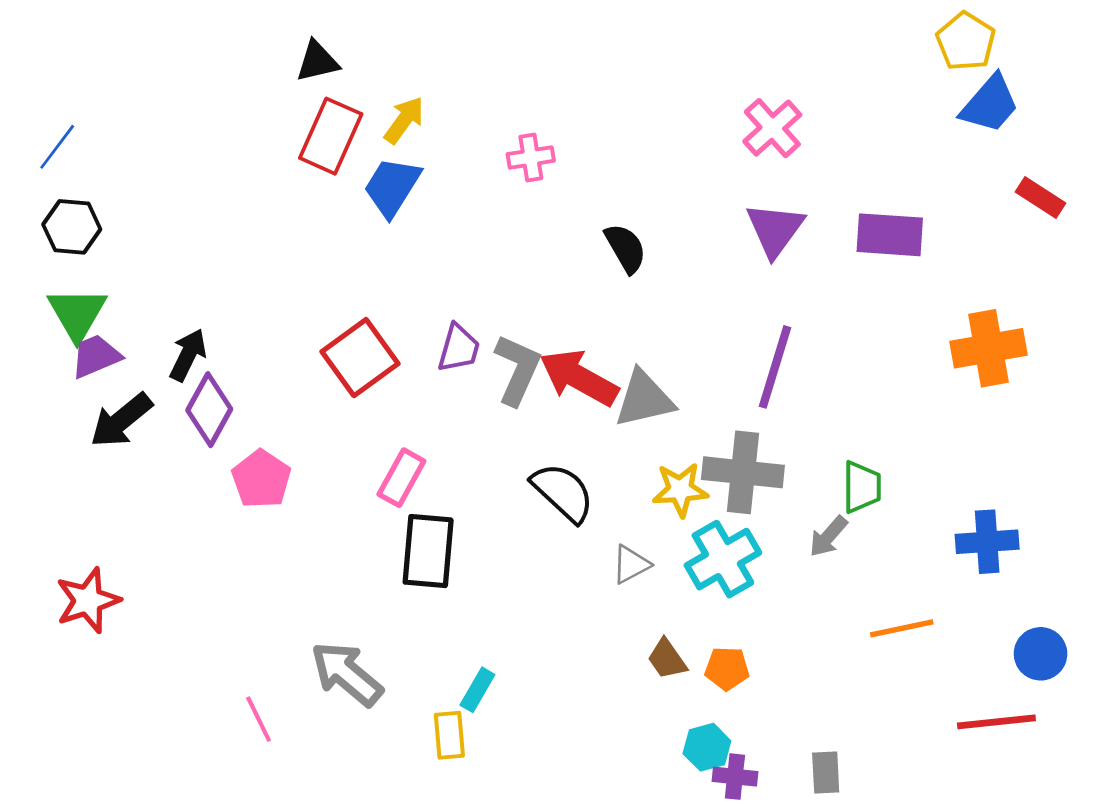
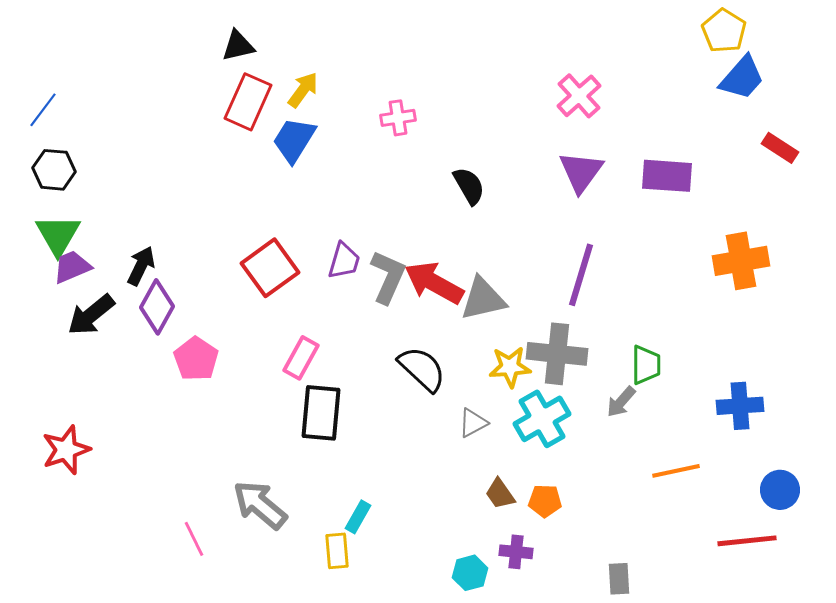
cyan hexagon: (707, 747) -> (470, 573), moved
purple cross: (735, 777) -> (516, 552), moved

